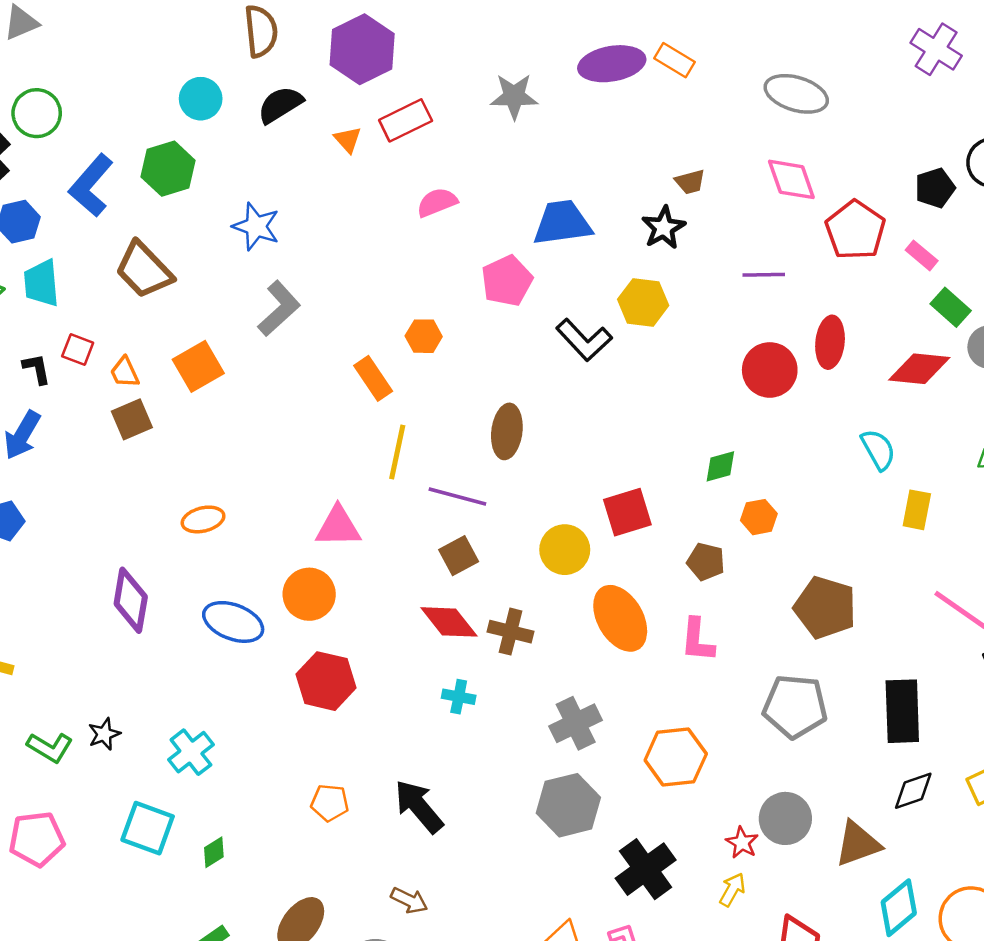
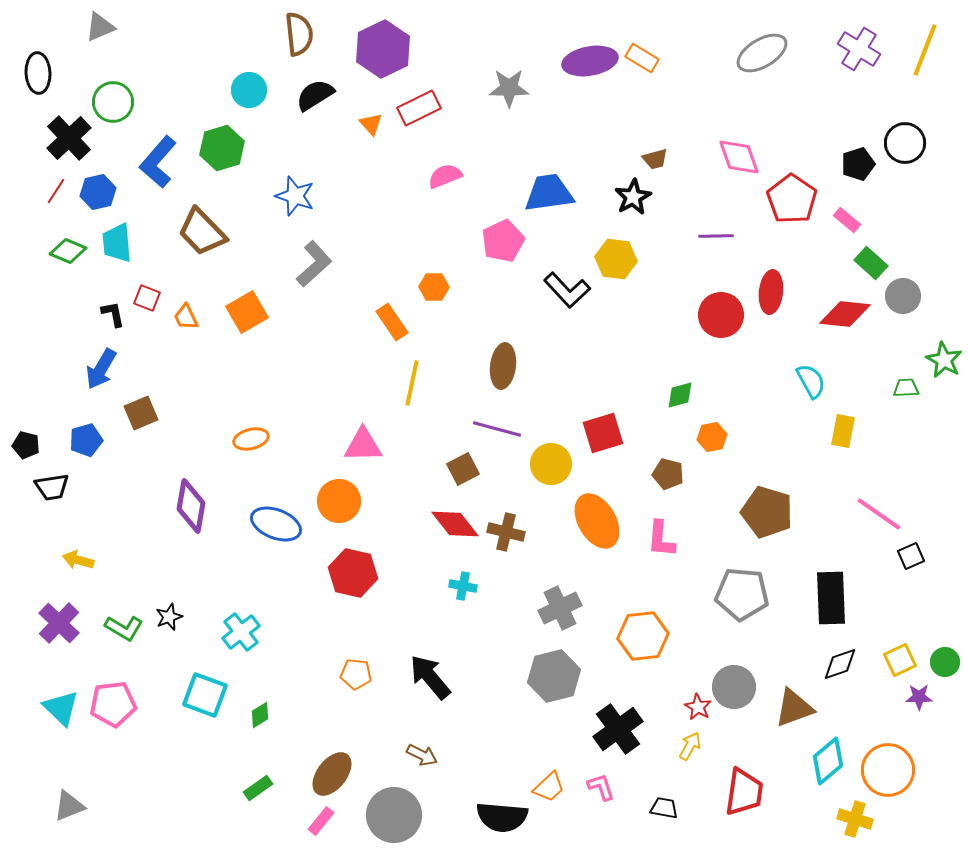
gray ellipse: (796, 94) -> (762, 53), moved, turned -48
brown square: (132, 419) -> (141, 413), moved
purple line: (457, 497) -> (497, 429), moved

